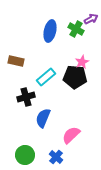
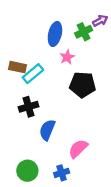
green cross: (76, 29) -> (84, 32), turned 35
pink star: (82, 62) -> (67, 57), moved
cyan rectangle: (46, 77) -> (33, 74), moved
blue cross: (56, 157) -> (62, 173), turned 32

